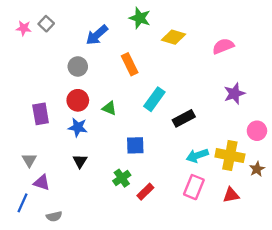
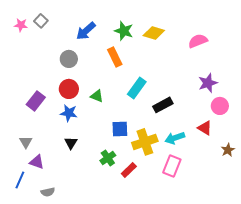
green star: (140, 18) -> (124, 31), moved
purple rectangle: (41, 114) -> (36, 101), turned 48
pink circle: (257, 131) -> (220, 106), moved
yellow cross: (230, 156) -> (145, 142), moved, turned -30
red triangle: (231, 195) -> (205, 128), moved, turned 42

